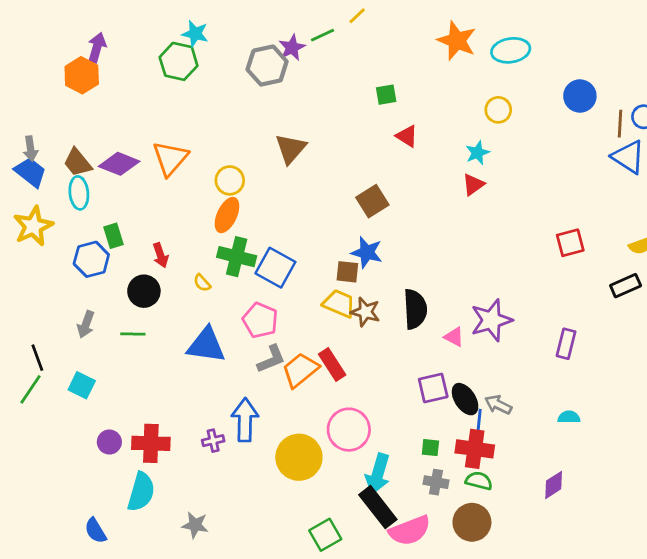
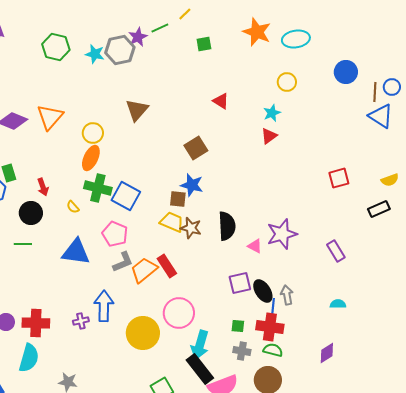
cyan star: (195, 34) -> (95, 54), moved
green square: (386, 95) -> (204, 44), moved
purple rectangle: (566, 344) -> (336, 251), turned -45
gray arrow: (498, 405) -> (287, 295), turned 54

